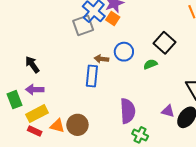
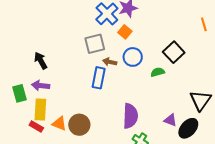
orange square: (113, 18) -> (125, 32), moved
gray square: (83, 25) -> (95, 44), moved
yellow rectangle: (37, 114) -> (40, 109), turned -65

